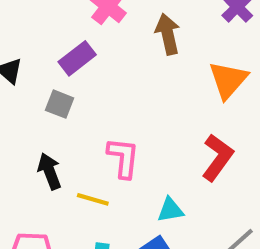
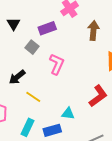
pink L-shape: (123, 158) -> (57, 64), moved
black arrow: (49, 171) -> (17, 77), turned -126

